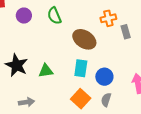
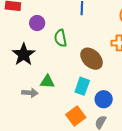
green semicircle: (54, 16) -> (60, 38), moved
black star: (17, 65) -> (24, 54), moved
gray arrow: (26, 102) -> (30, 93), moved

